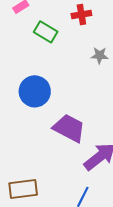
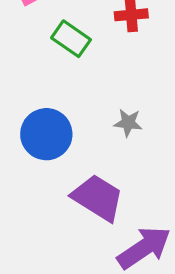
gray star: (100, 55) -> (128, 123), moved

